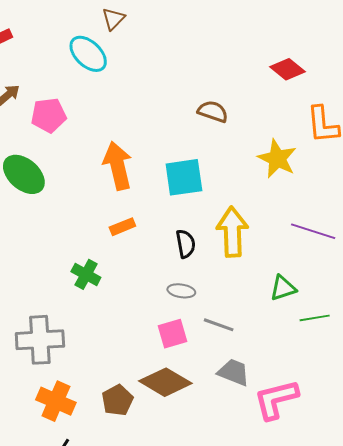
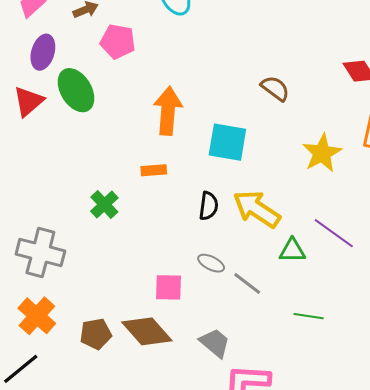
yellow arrow: (232, 232) -> (257, 209), turned -72
green triangle: (283, 288) -> (292, 251), moved
gray ellipse: (181, 291) -> (211, 263), moved
gray line: (219, 325) -> (247, 283), moved

